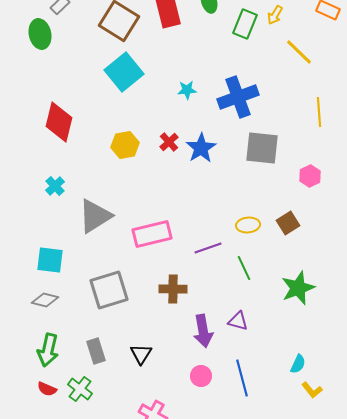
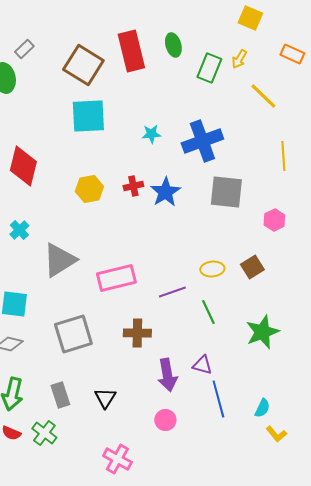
cyan square: (124, 72) -> (88, 116), turned 36
red cross: (169, 142) -> (133, 186), turned 30
blue line: (242, 378) -> (218, 399), moved

